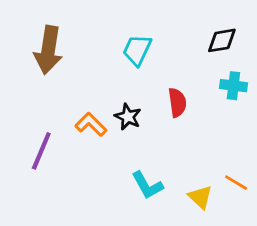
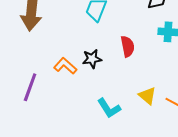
black star: (128, 117) -> (92, 59), turned -30
yellow triangle: (200, 197) -> (147, 96), moved

